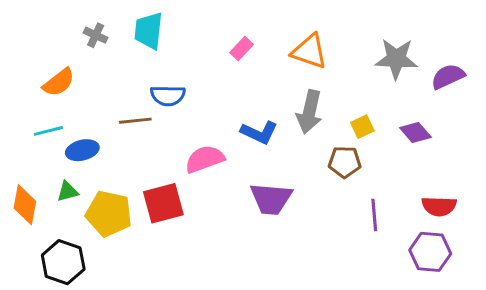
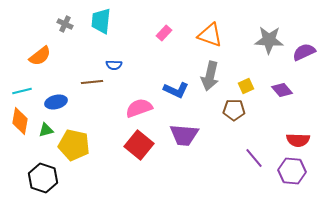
blue semicircle: (168, 96) -> (114, 65), size x0.7
cyan line: (48, 131) -> (22, 91), moved
red square: (163, 203) -> (139, 145), moved, turned -36
orange diamond: (25, 205) -> (20, 121), moved
purple line: (374, 215) -> (254, 158), moved, turned -35

